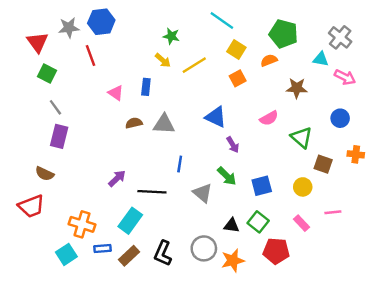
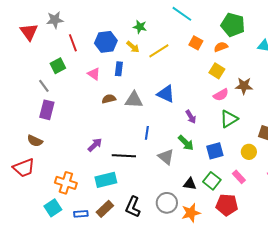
blue hexagon: (101, 22) -> (106, 42), moved
yellow square: (236, 49) -> (217, 71), moved
green square: (47, 74) -> (58, 66), moved, turned 35
orange square: (238, 78) -> (196, 43), moved, turned -32
brown star: (297, 88) -> (244, 86), moved
blue triangle: (216, 117) -> (166, 94), moved
green triangle: (302, 137) -> (229, 119), moved, turned 48
cyan rectangle: (130, 221) -> (106, 180), turned 40
pink rectangle: (302, 223) -> (239, 177), moved
blue rectangle: (103, 248) -> (81, 214), moved

